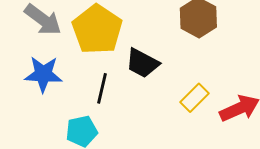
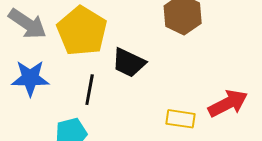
yellow rectangle: (195, 98) -> (181, 119), moved, turned 56

